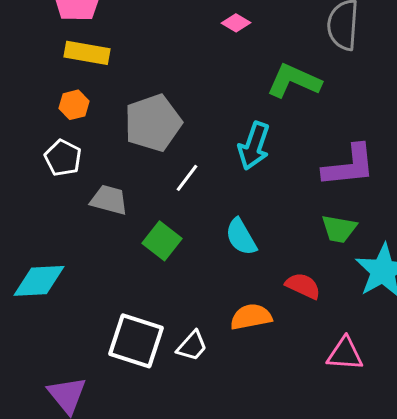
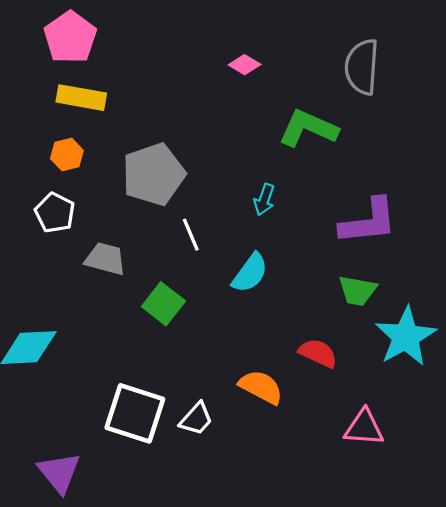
cyan arrow: (254, 146) -> (264, 200), size x0.6
white line: (187, 178) -> (191, 235), turned -60
cyan semicircle: (241, 237) -> (250, 273), moved, turned -114
orange semicircle: (251, 317) -> (261, 387), turned 39

